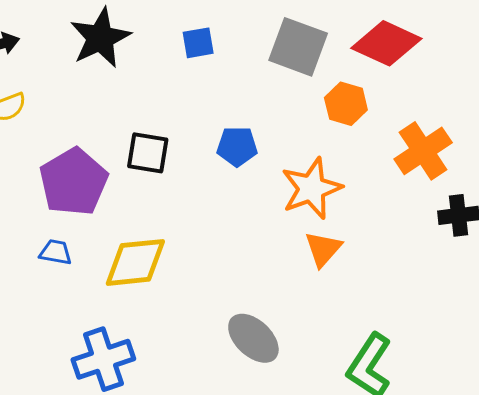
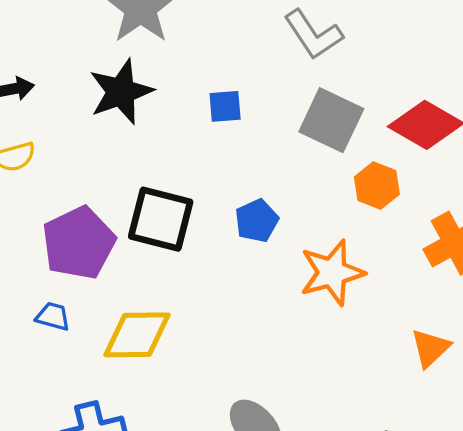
blue pentagon: (237, 146) -> (257, 221), turned -30
black square: (148, 153) -> (161, 219), size x1.4
orange triangle: (323, 249) -> (430, 348), moved

